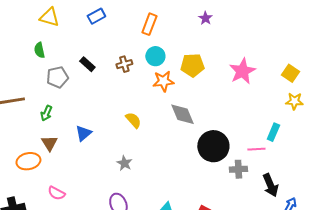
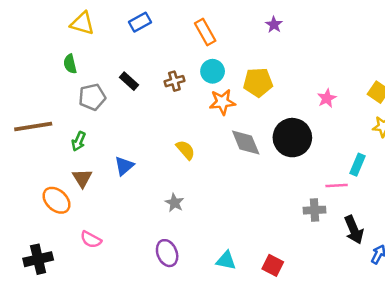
orange rectangle: (149, 24) -> (205, 32), turned -50
pink star: (242, 71) -> (327, 98), moved, size x0.6
black circle: (213, 146) -> (292, 138), moved
orange ellipse: (28, 161) -> (57, 200), turned 55

